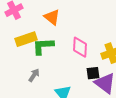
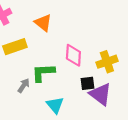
green L-shape: (43, 46) -> (43, 73), moved

